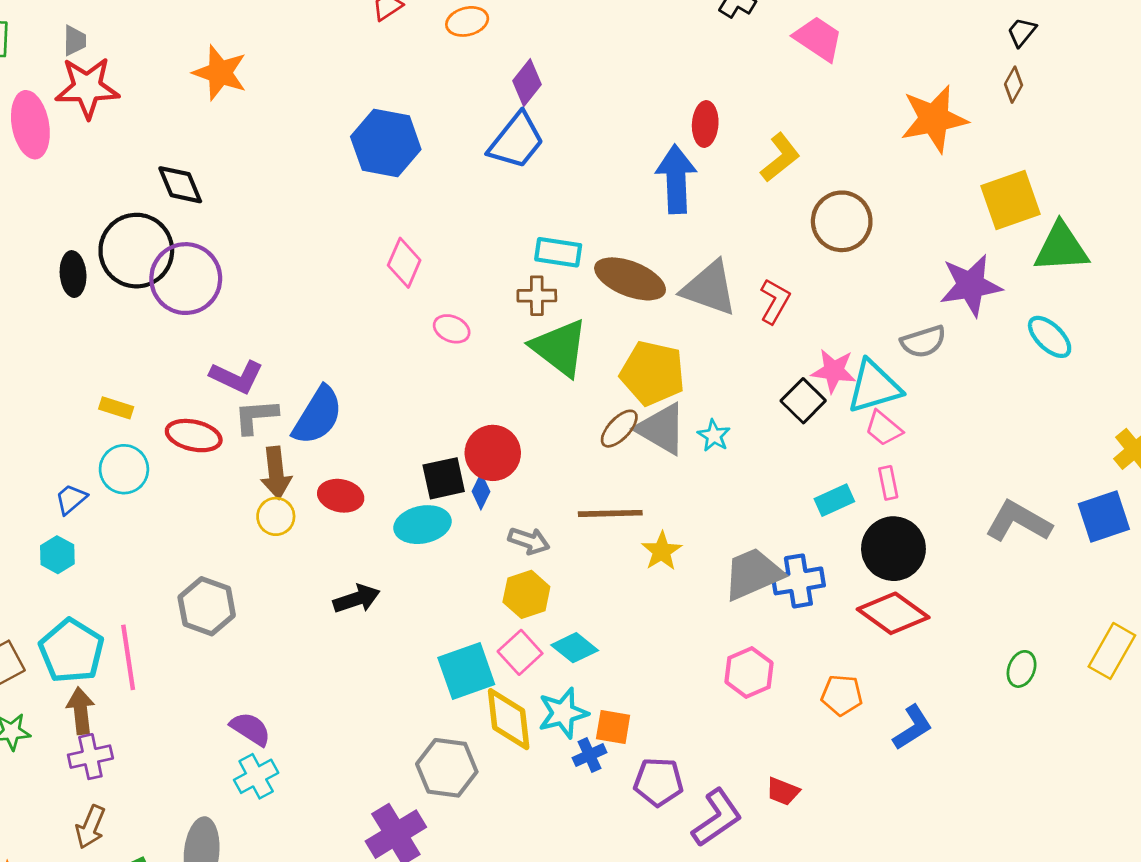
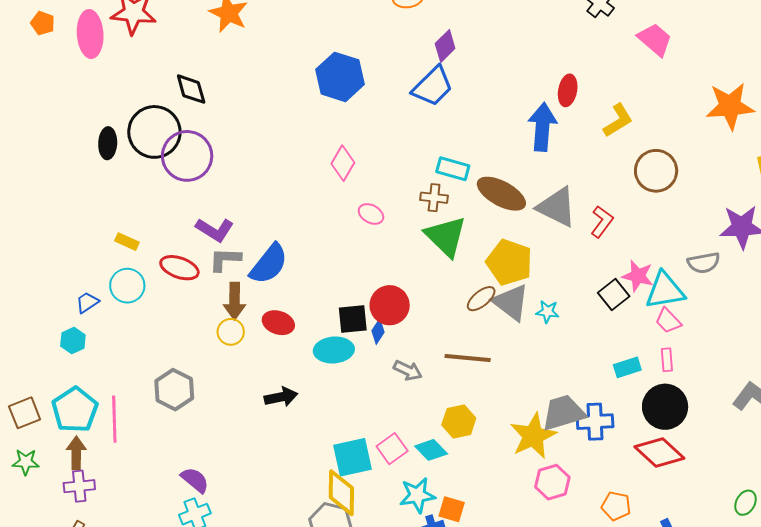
cyan star: (714, 436) -> (547, 312), turned -30
yellow star: (662, 551) -> (533, 436), moved, size x1.6
yellow hexagon: (526, 594) -> (459, 422), moved
yellow diamond: (509, 719) -> (341, 493), moved

